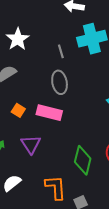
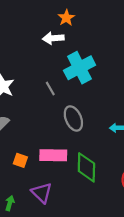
gray ellipse: (60, 82) -> (73, 118), moved
green diamond: (83, 160) -> (86, 167), moved

